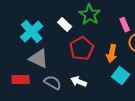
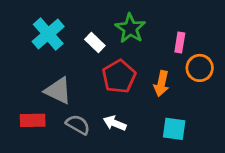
pink rectangle: (125, 25) -> (180, 42), turned 32
cyan cross: (32, 32) -> (48, 34), moved
cyan square: (121, 76) -> (174, 129), moved, turned -30

